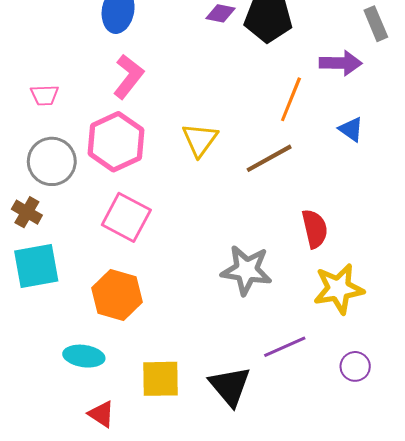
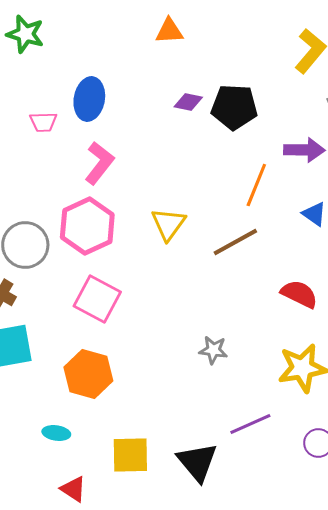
pink trapezoid: (45, 95) -> (43, 122), moved
red semicircle: (315, 229) -> (299, 294), moved, turned -51
gray star: (246, 270) -> (213, 350), size x0.6
cyan ellipse: (84, 356) -> (56, 433), size x0.7

